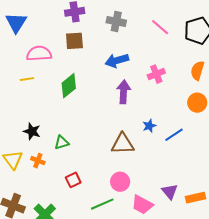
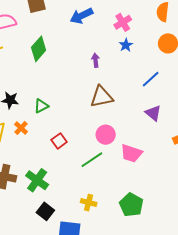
purple arrow: (124, 92) -> (96, 60), moved, size x0.6
blue star: (149, 126) -> (126, 45), moved
orange cross: (38, 161) -> (21, 128), turned 32
purple triangle: (170, 192) -> (153, 113), moved

